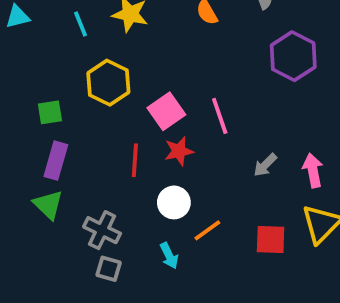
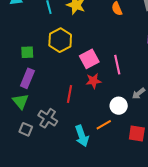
red line: (135, 160) -> (70, 94), moved
white circle: (174, 202) -> (119, 106), moved
cyan arrow: (169, 256) -> (82, 136), size x1.5
gray square: (109, 269) -> (26, 129), moved

